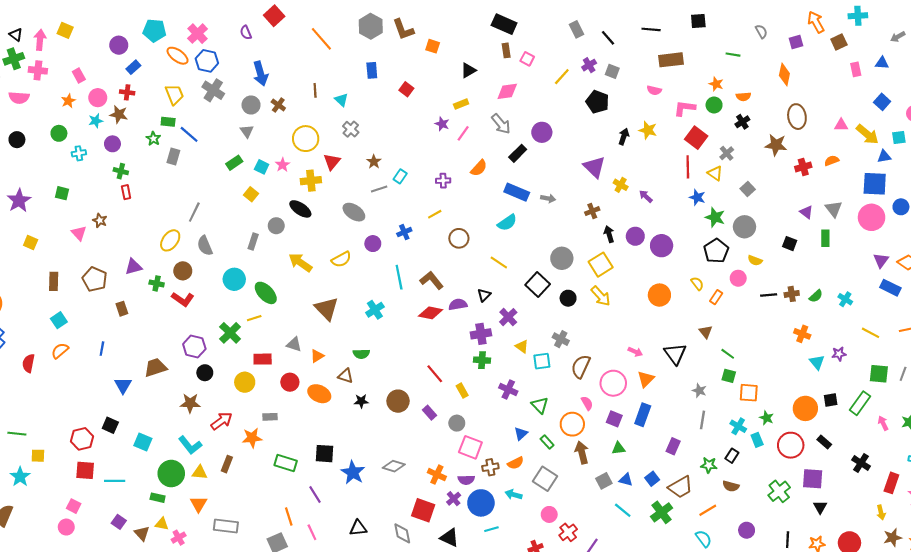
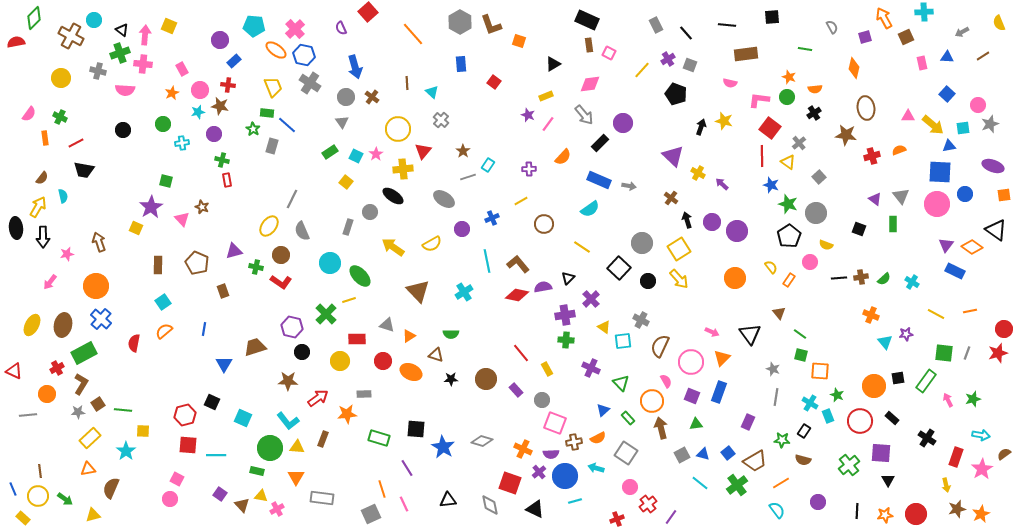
purple star: (19, 201) -> (151, 207), moved
brown cross: (592, 211) -> (671, 198), turned -32

